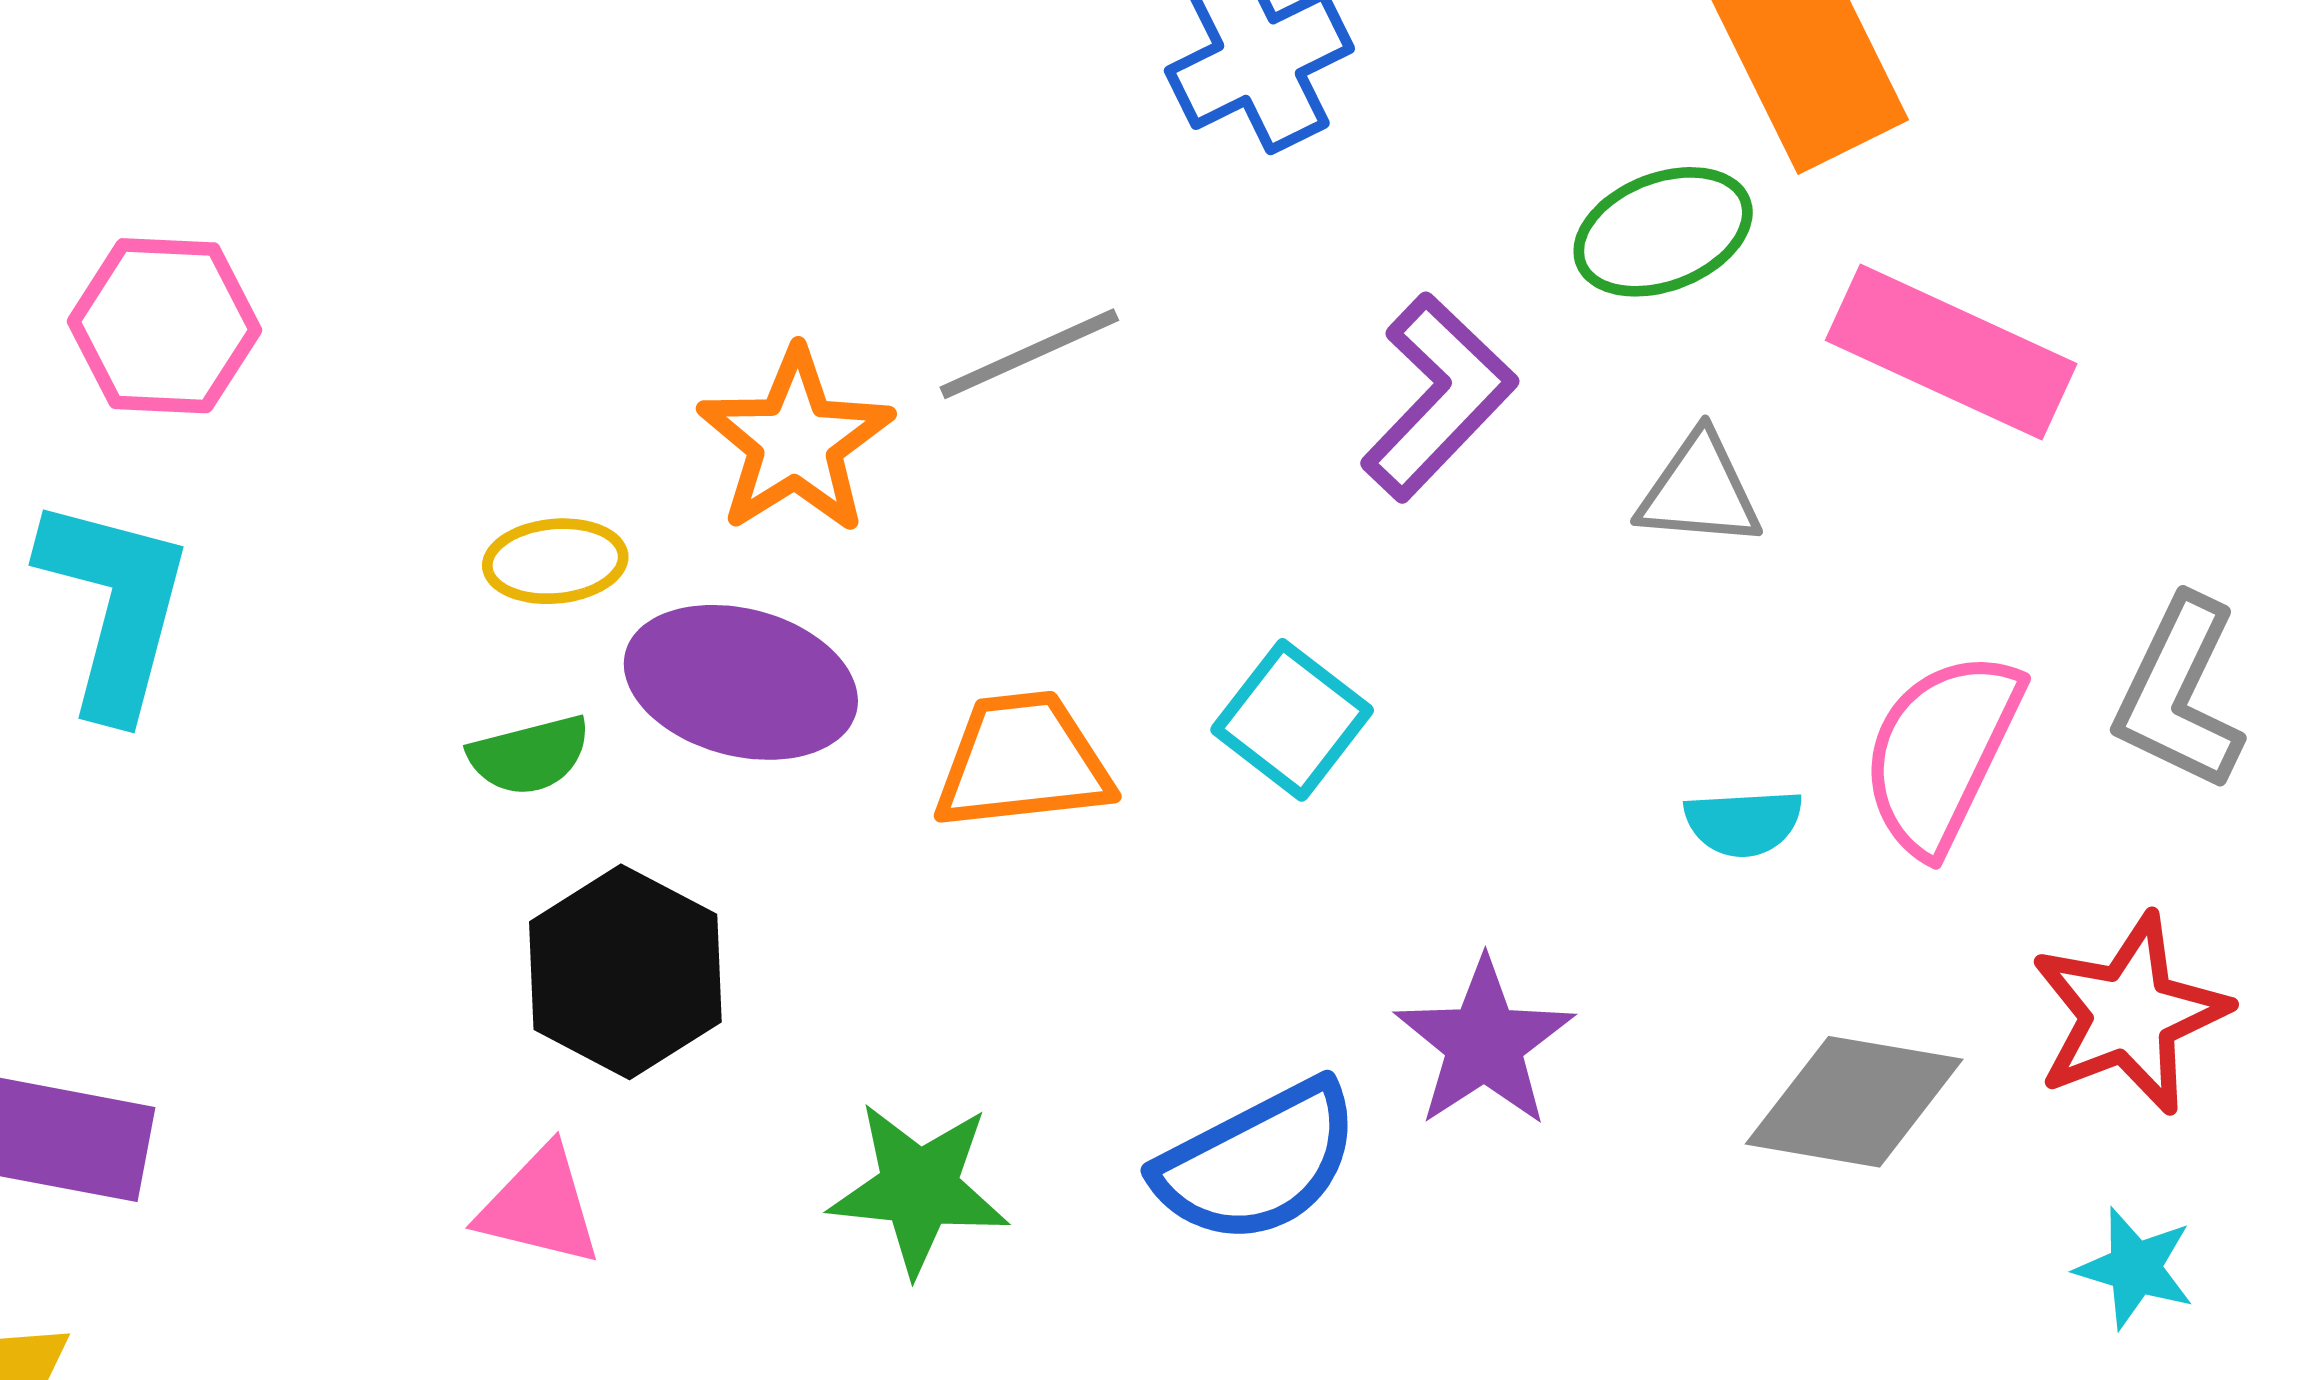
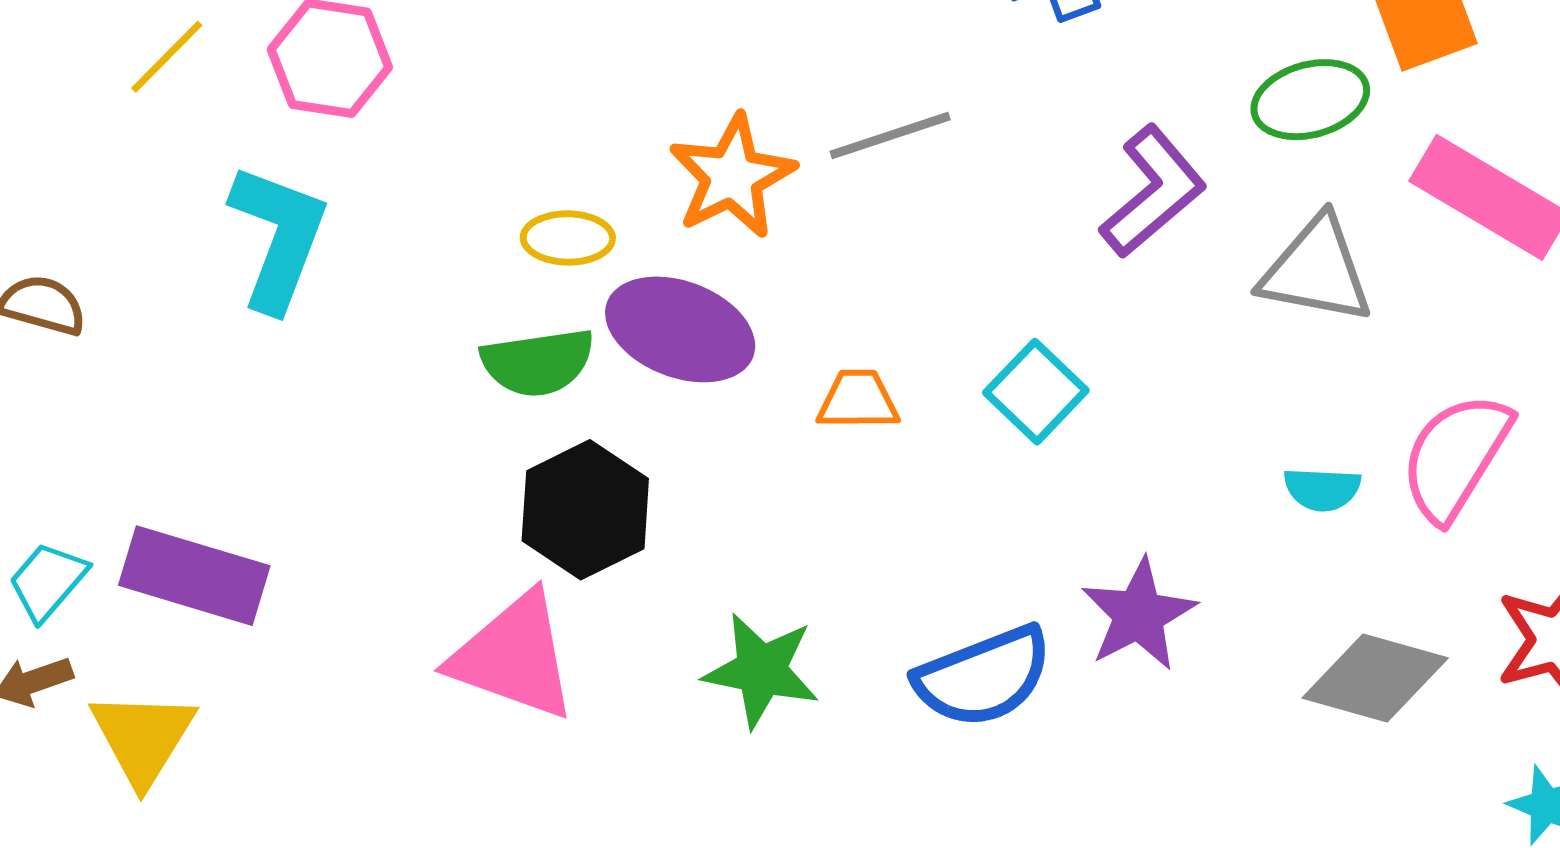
gray triangle: (1699, 491) -> (1316, 270), size x1.4
green semicircle: (529, 755) -> (538, 362), size x1.4
orange trapezoid: (1023, 761) -> (858, 400), size x0.7
pink triangle: (540, 1207) -> (514, 656), size x1.6

